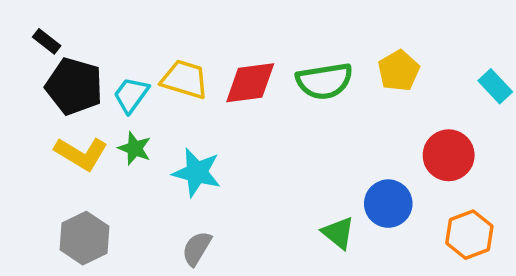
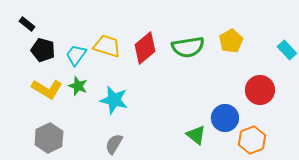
red diamond: (250, 83) -> (145, 48), turned -32
black pentagon: (74, 86) -> (43, 50), size x0.7
orange hexagon: (469, 235) -> (252, 140), moved

